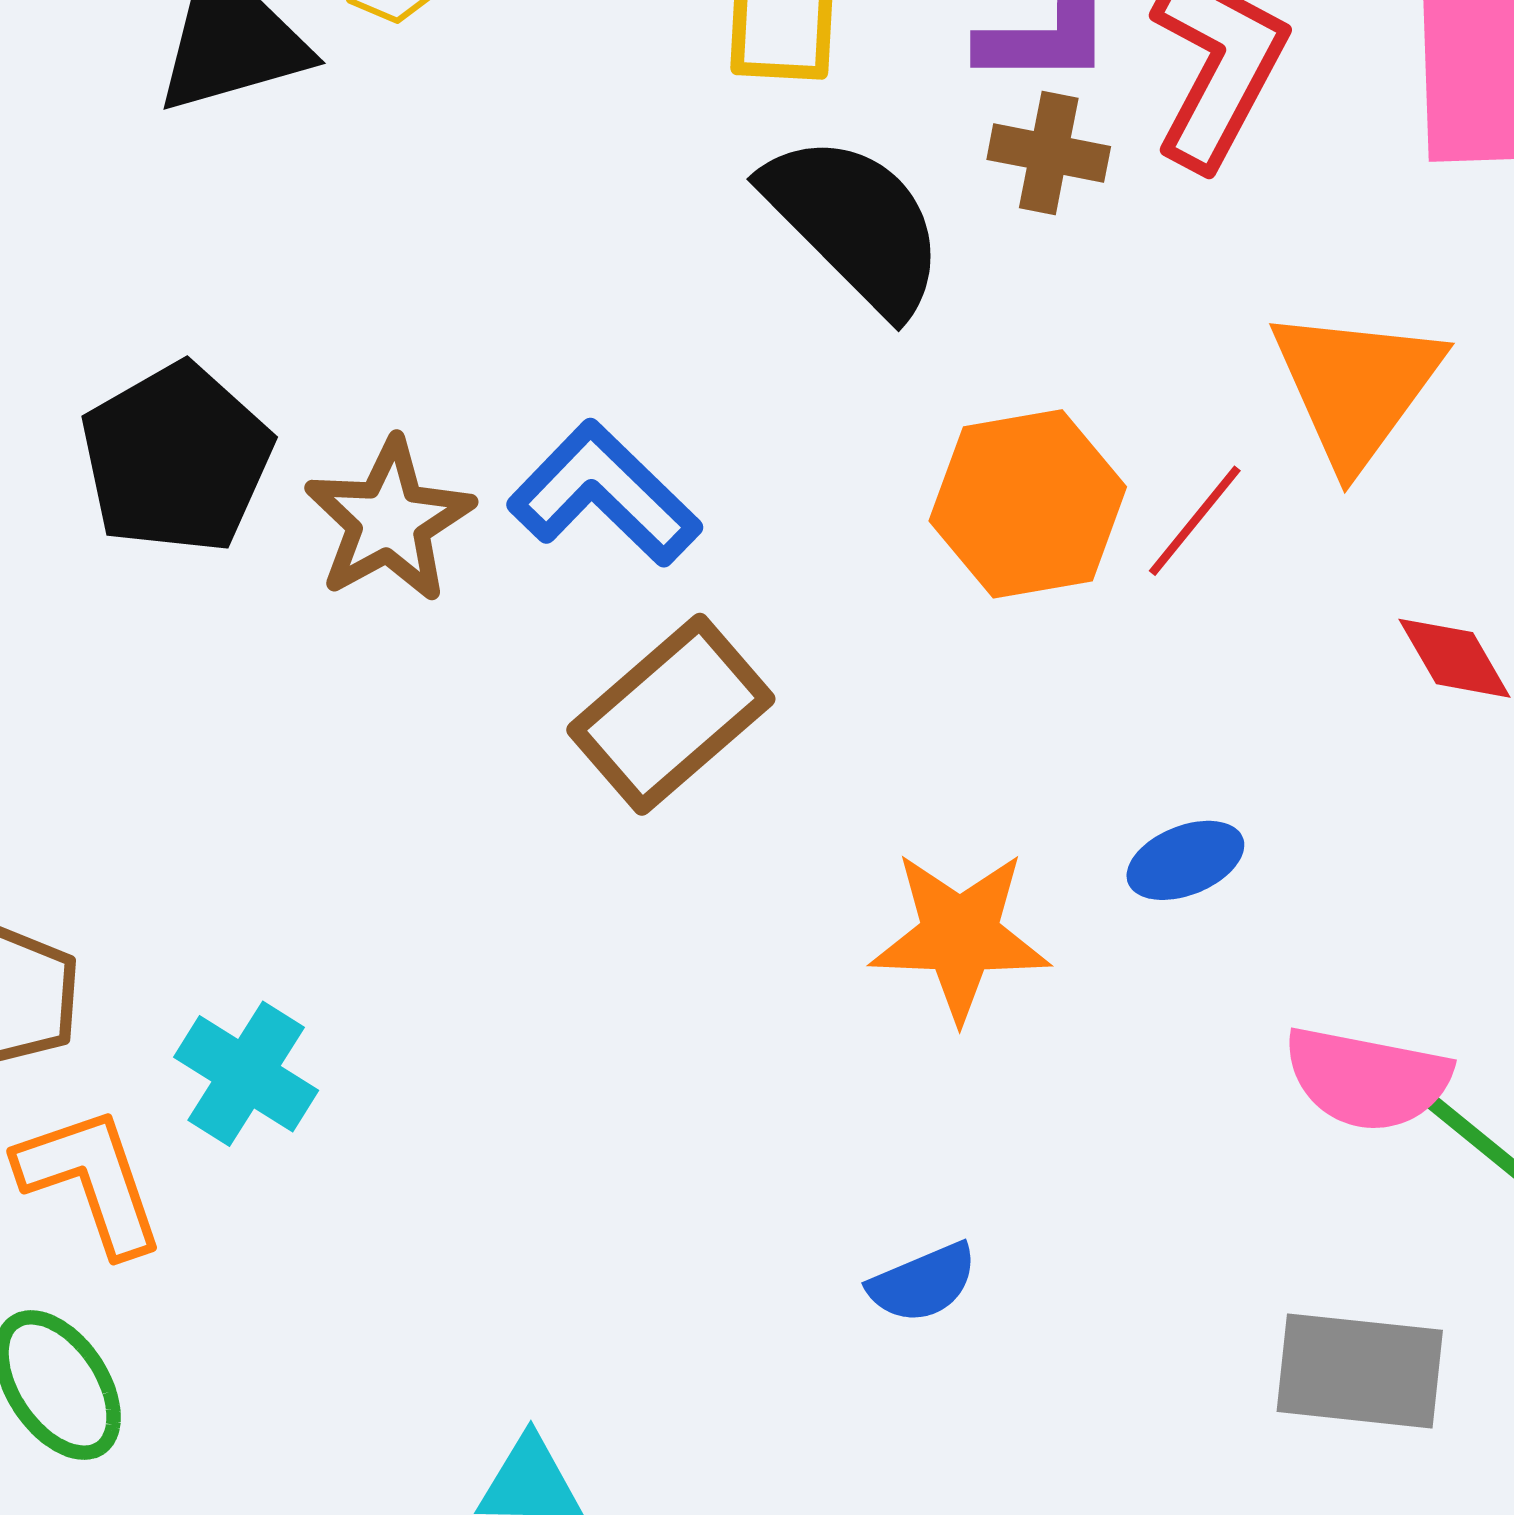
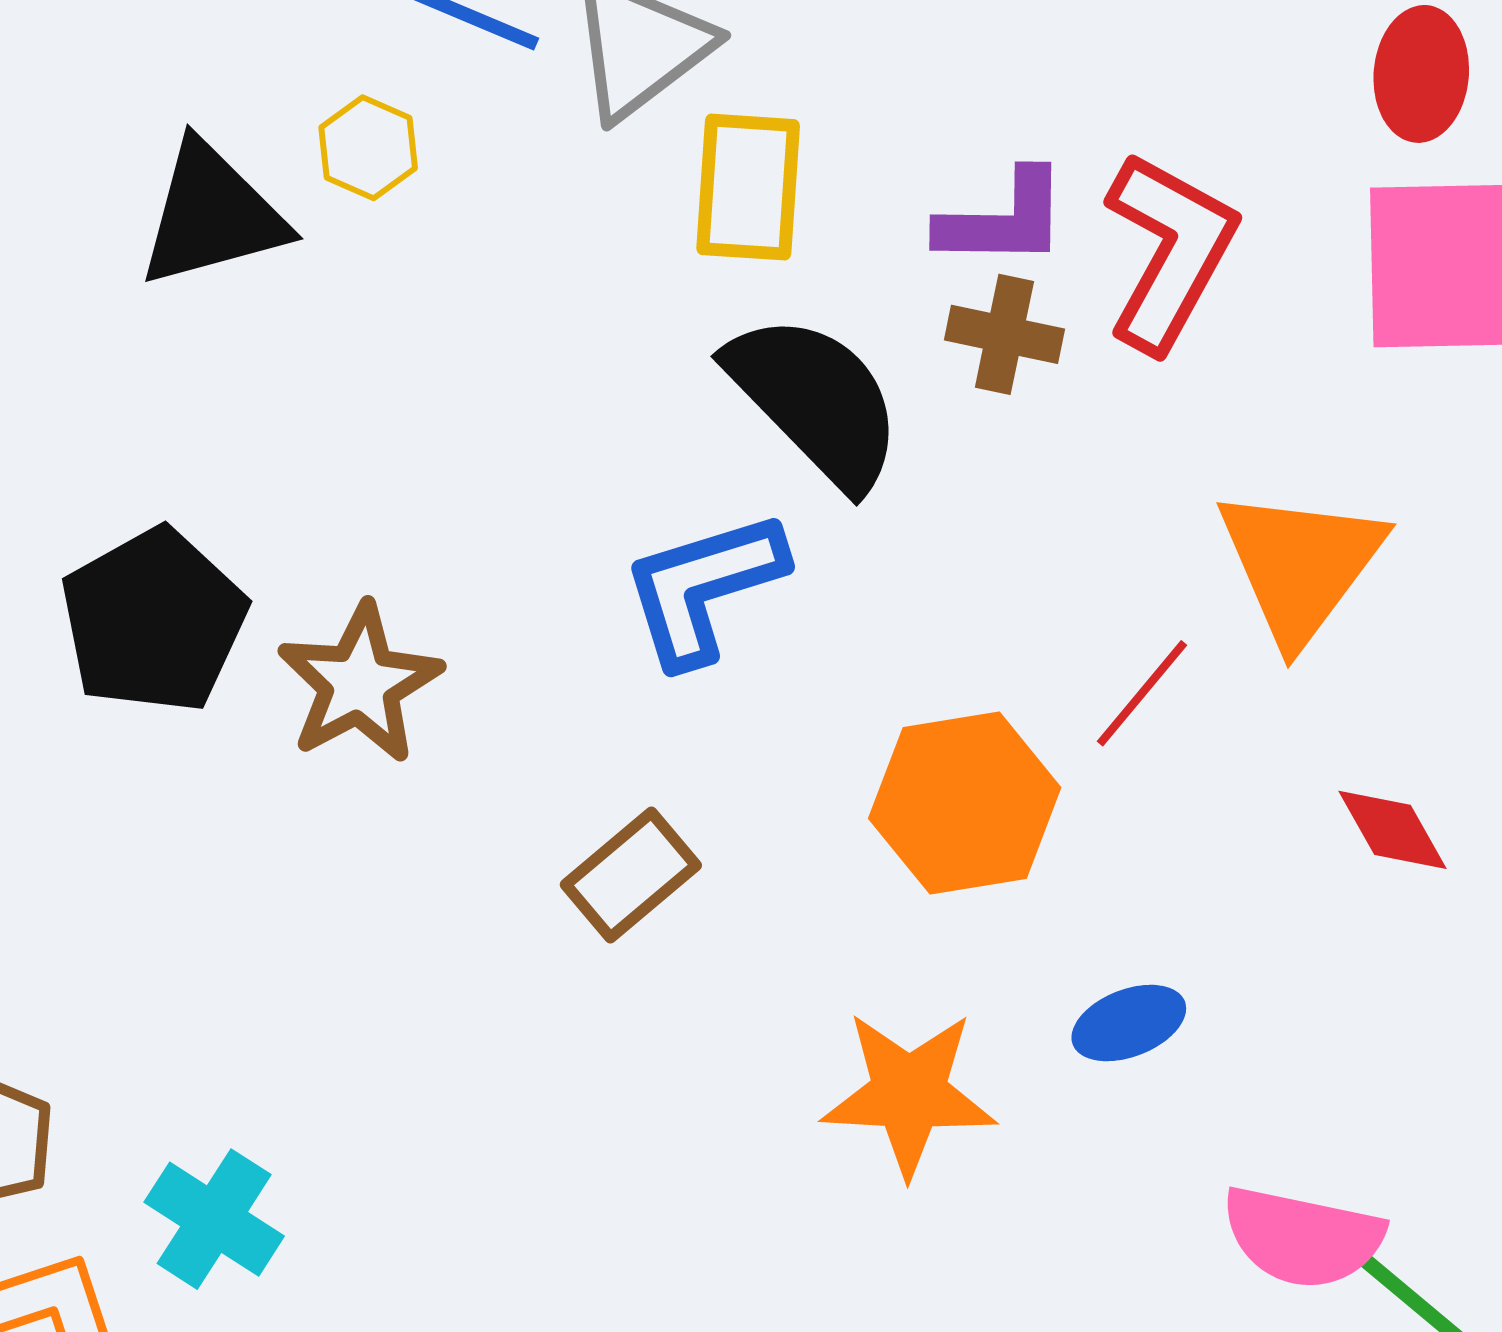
blue L-shape: (604, 494) -> (703, 588), moved, turned -62
orange hexagon: (1028, 504) -> (965, 803), moved
brown rectangle: (671, 714) -> (631, 875), size x0.7

